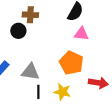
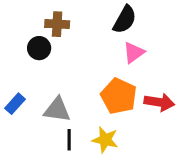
pink triangle: (81, 34) -> (134, 53), turned -42
red arrow: (98, 83) -> (159, 102), moved

